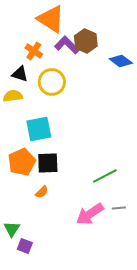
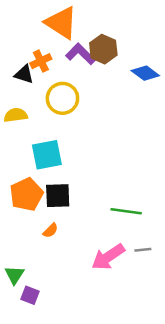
orange cross: (34, 51) -> (41, 61), turned 30
black triangle: (20, 74) -> (24, 74), moved
green line: (105, 176) -> (126, 211), turned 35

